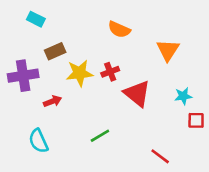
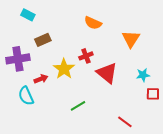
yellow star: (79, 73) -> (64, 69), moved, turned -30
cyan semicircle: (38, 141) -> (26, 96), moved

